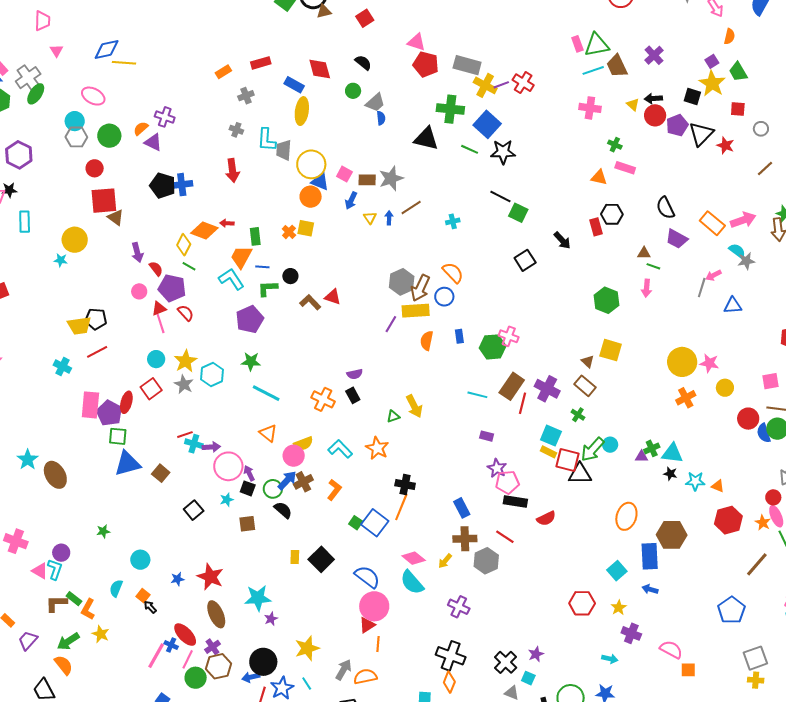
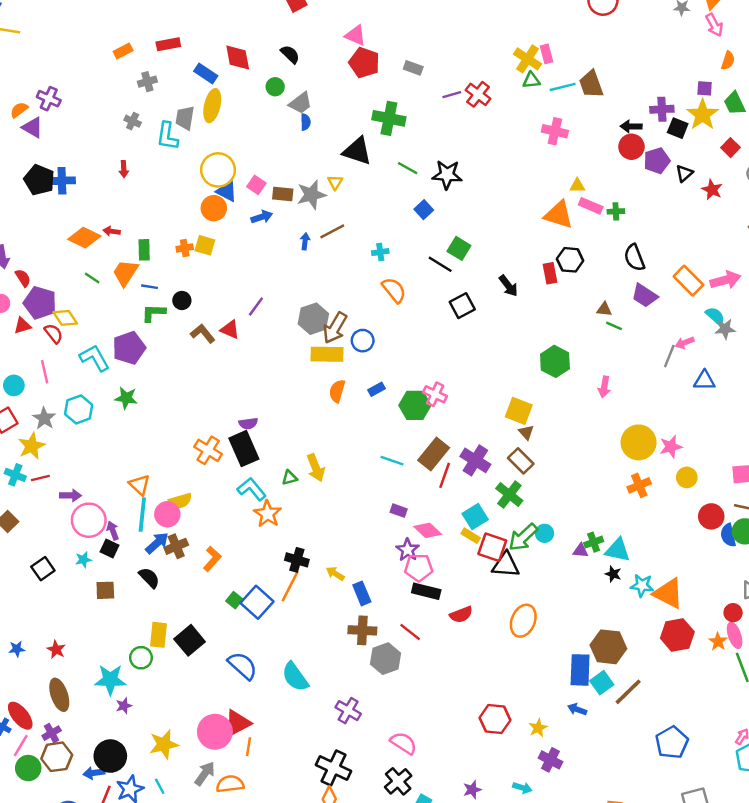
green triangle: (597, 45) -> (531, 80), moved, size x0.6
purple cross: (654, 55) -> (662, 109), moved, turned 36
purple square: (712, 61) -> (705, 88), turned 32
gray rectangle: (467, 65) -> (413, 68), size x0.6
yellow cross: (485, 85) -> (528, 59), moved
yellow triangle: (633, 105) -> (577, 186), moved, turned -48
red square: (738, 109) -> (730, 148), turned 35
blue square: (487, 124) -> (424, 210), moved, size x0.6
black triangle: (701, 134) -> (684, 173), size x0.6
green cross: (615, 145) -> (616, 211), moved, turned -32
gray trapezoid: (284, 150) -> (185, 118), moved
red arrow: (232, 170) -> (124, 169), size x0.6
orange triangle: (599, 177) -> (559, 215), size x1.5
black line: (500, 196) -> (440, 264), moved
blue arrow: (351, 201) -> (262, 217), turned -138
yellow triangle: (370, 218) -> (335, 182), moved
orange cross: (289, 232) -> (185, 248), turned 32
yellow diamond: (184, 245) -> (65, 318), moved, turned -65
green line: (189, 266) -> (92, 278), moved
orange semicircle: (453, 273) -> (394, 290), moved
cyan L-shape: (231, 279) -> (95, 358), moved
pink arrow: (646, 288) -> (604, 387), moved
pink line: (161, 323) -> (45, 372), moved
purple line: (391, 324) -> (256, 306), moved
blue rectangle: (459, 336) -> (376, 389), turned 64
yellow square: (611, 350) -> (519, 411), moved
yellow star: (185, 361) -> (32, 446), moved
pink star: (709, 363) -> (671, 447), turned -30
cyan line: (266, 393) -> (142, 515), moved, turned 64
black rectangle: (353, 395) -> (244, 449), size x1.8
green cross: (578, 415) -> (509, 495), size x1.6
cyan square: (551, 436) -> (475, 517), turned 30
cyan cross: (194, 444) -> (15, 475), moved
cyan L-shape: (340, 449) -> (252, 489), moved
orange triangle: (718, 486) -> (668, 593), size x2.0
green circle: (273, 489) -> (141, 658), moved
orange ellipse: (626, 516) -> (523, 621), moved
yellow rectangle: (295, 557) -> (159, 635), size x1.5
pink diamond: (414, 558) -> (428, 530), moved
yellow arrow: (445, 561) -> (335, 574), moved, turned 77
brown line: (757, 564) -> (628, 692), moved
cyan square: (617, 571) -> (602, 683), moved
red star: (210, 577) -> (56, 650), size x0.6
pink circle: (374, 606) -> (215, 732), moved
red triangle: (367, 625) -> (237, 723), size x1.4
pink semicircle: (671, 650) -> (404, 743), moved
purple star: (536, 654) -> (472, 790), moved

